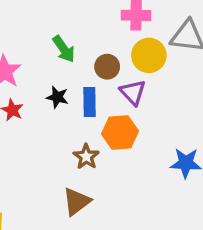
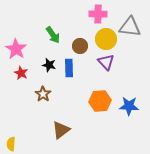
purple triangle: (133, 92) -> (106, 62), moved
orange hexagon: (120, 133) -> (100, 101), moved
brown star: (86, 157) -> (43, 94), moved

